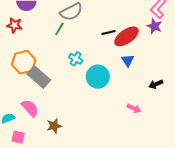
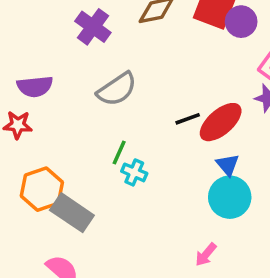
green line: (59, 29) -> (119, 153), moved
cyan circle: (98, 77) -> (230, 197), moved
pink arrow: (134, 108) -> (206, 254), moved, turned 112

